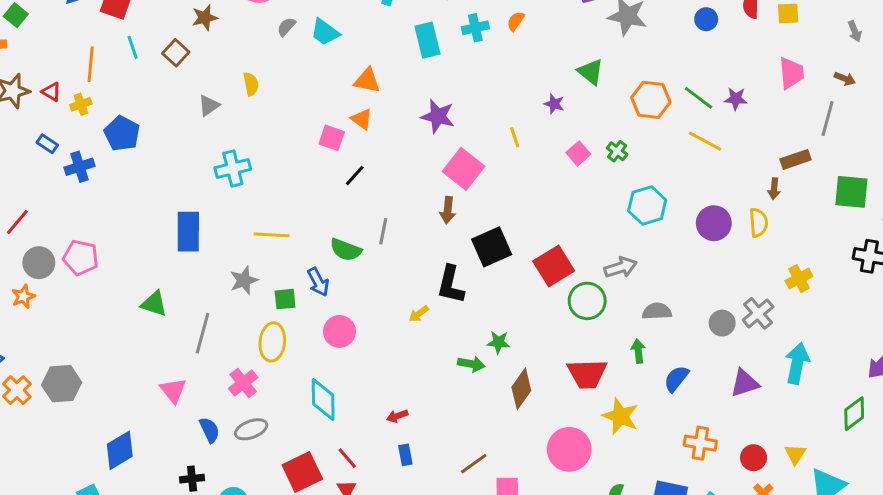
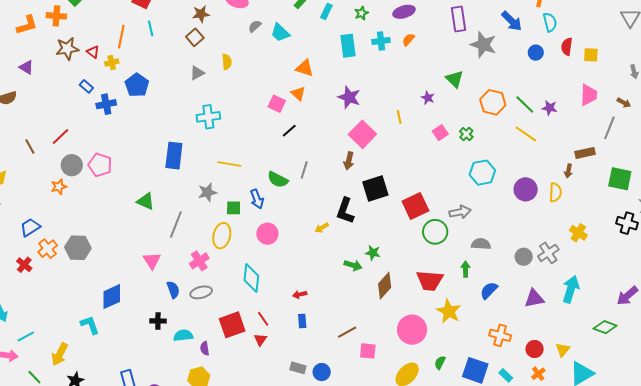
brown square: (176, 53) -> (195, 37), moved
yellow cross: (799, 279) -> (578, 233), turned -36
green diamond: (854, 414) -> (605, 327), turned 50

